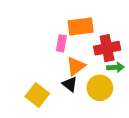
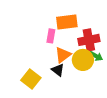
green arrow: (116, 67) -> (96, 56), turned 32
yellow circle: (100, 88) -> (83, 60), moved

